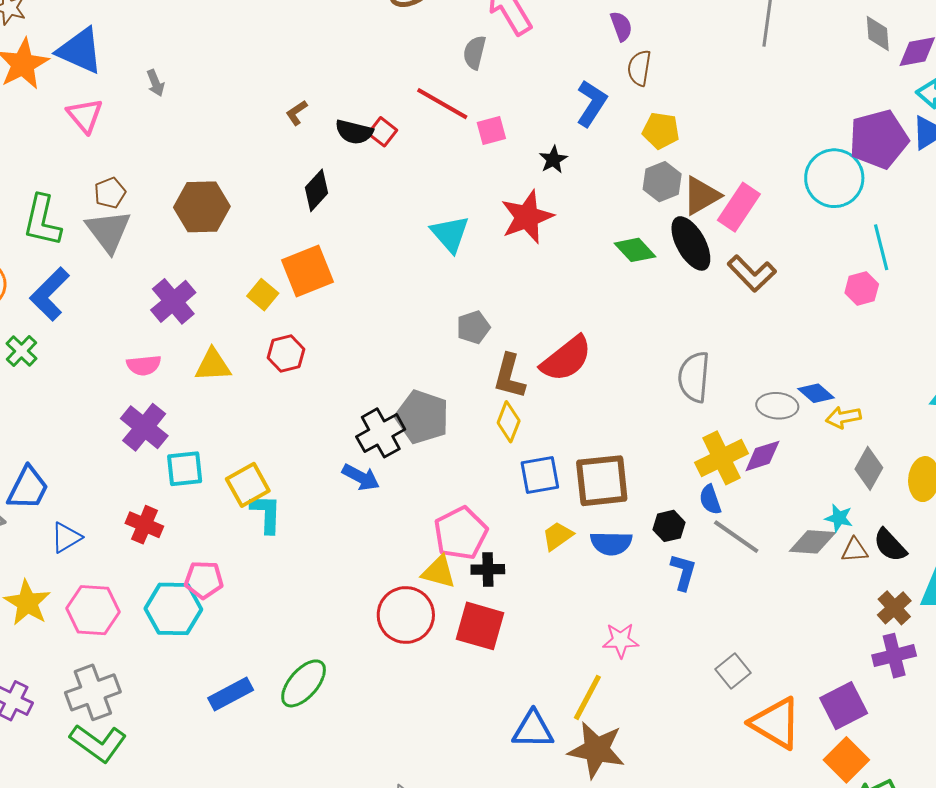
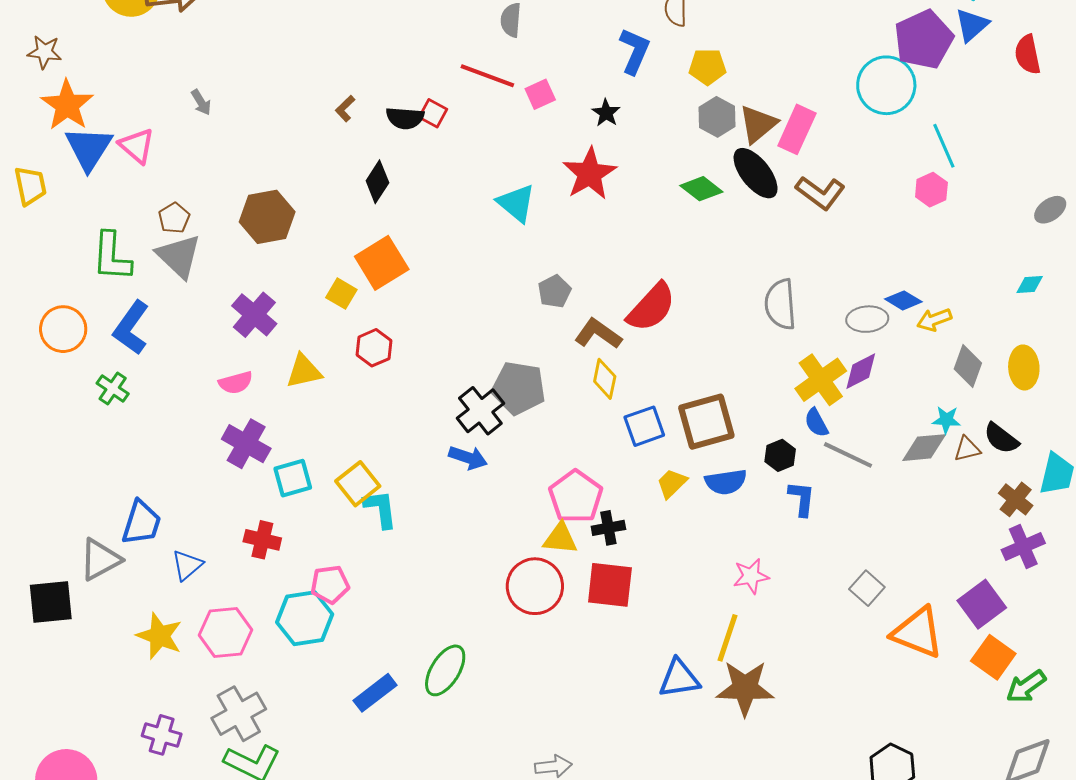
blue triangle: (80, 51) -> (89, 148), moved, turned 48
brown L-shape: (509, 376) -> (598, 334), turned 120

